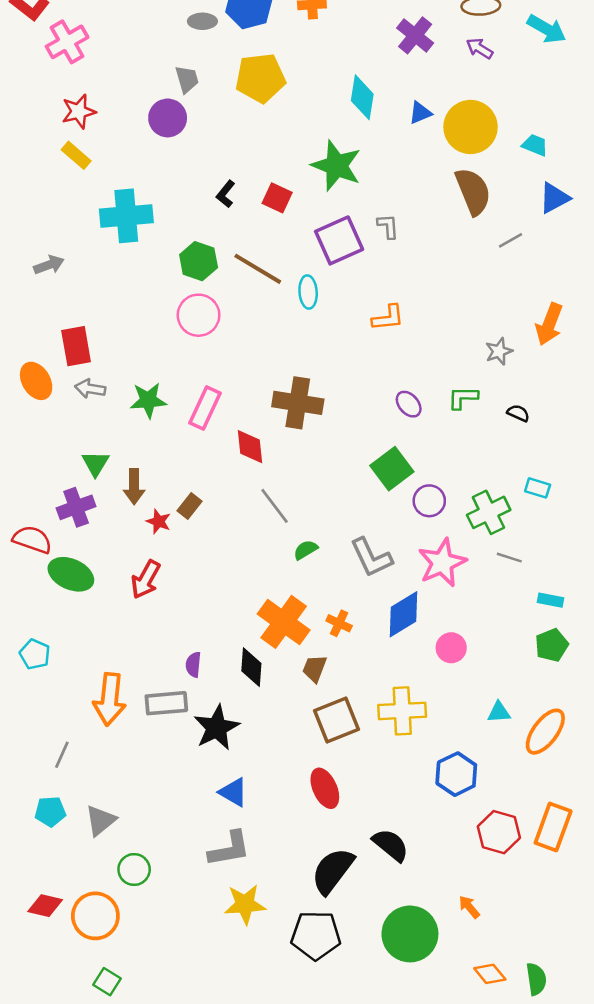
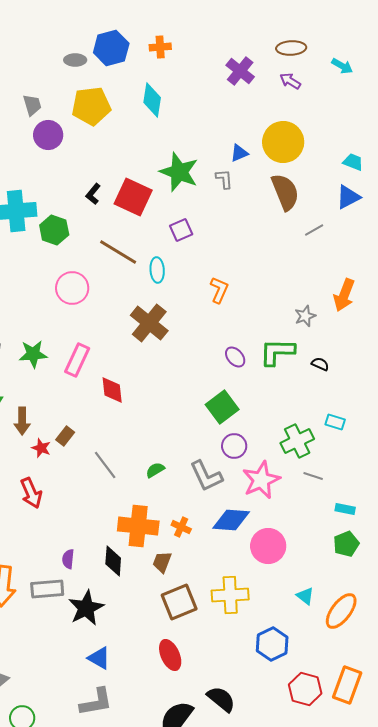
cyan arrow: (547, 29) -> (342, 66), size x0.7
yellow pentagon: (260, 78) -> (91, 106), moved
gray trapezoid: (187, 79) -> (32, 105), moved
cyan diamond: (362, 97) -> (152, 100), moved
blue triangle: (420, 113) -> (239, 153), moved
cyan trapezoid: (535, 145) -> (353, 162), moved
red square: (277, 198) -> (133, 197), size x1.6
gray L-shape: (388, 226) -> (224, 179), moved
purple square: (339, 240) -> (181, 230), size x0.6
green hexagon: (199, 261) -> (54, 230), moved
orange L-shape: (388, 318) -> (219, 290), turned -60
green L-shape: (463, 398) -> (277, 352), size x1.5
brown cross: (298, 403) -> (149, 323), moved, turned 30
purple circle: (429, 501) -> (234, 446), moved
gray line: (275, 506) -> (105, 465), moved
red arrow: (146, 579) -> (31, 493), turned -52
blue diamond: (403, 614) -> (231, 520), turned 36
orange cross: (284, 622) -> (138, 526), turned -30
pink circle: (451, 648) -> (268, 546), size x1.5
cyan triangle: (499, 712) -> (305, 596), turned 42

